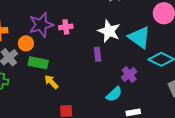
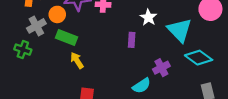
white star: (109, 31) -> (148, 17), size x0.7

